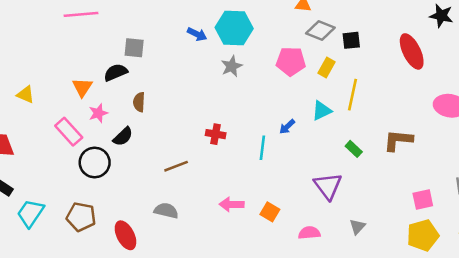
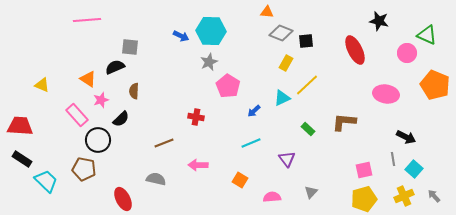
pink pentagon: (291, 61) -> (228, 86), moved, turned 30
orange triangle: (82, 87) -> (88, 79), turned -30
yellow line: (352, 95) -> (307, 85), turned 35
cyan line: (262, 148) -> (251, 143), moved, turned 60
purple triangle: (328, 186) -> (287, 159), size x0.7
pink arrow: (232, 204) -> (198, 165), moved
cyan trapezoid: (30, 213) -> (46, 181), turned 100
brown pentagon: (81, 217) -> (84, 169), moved

